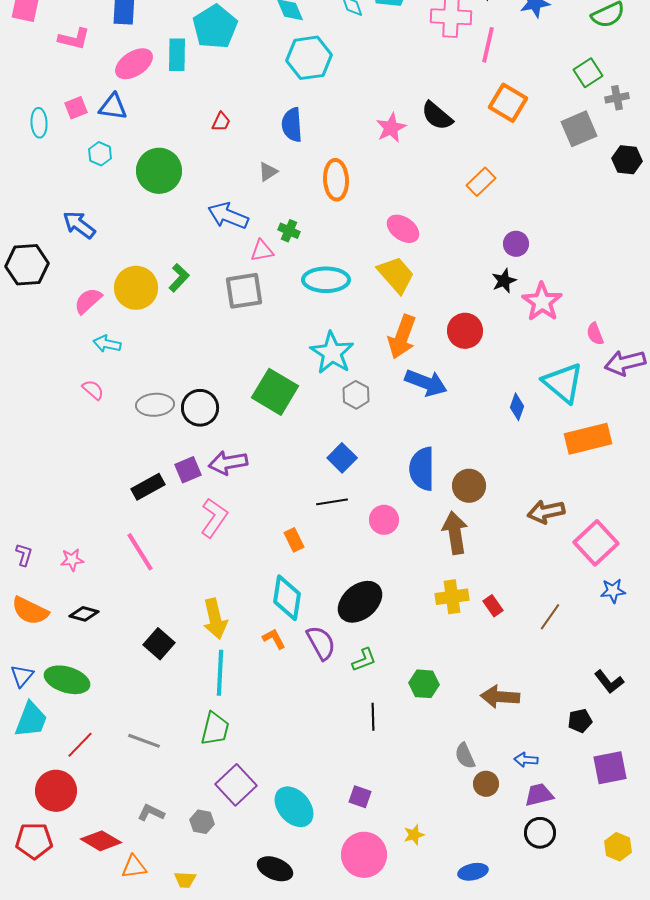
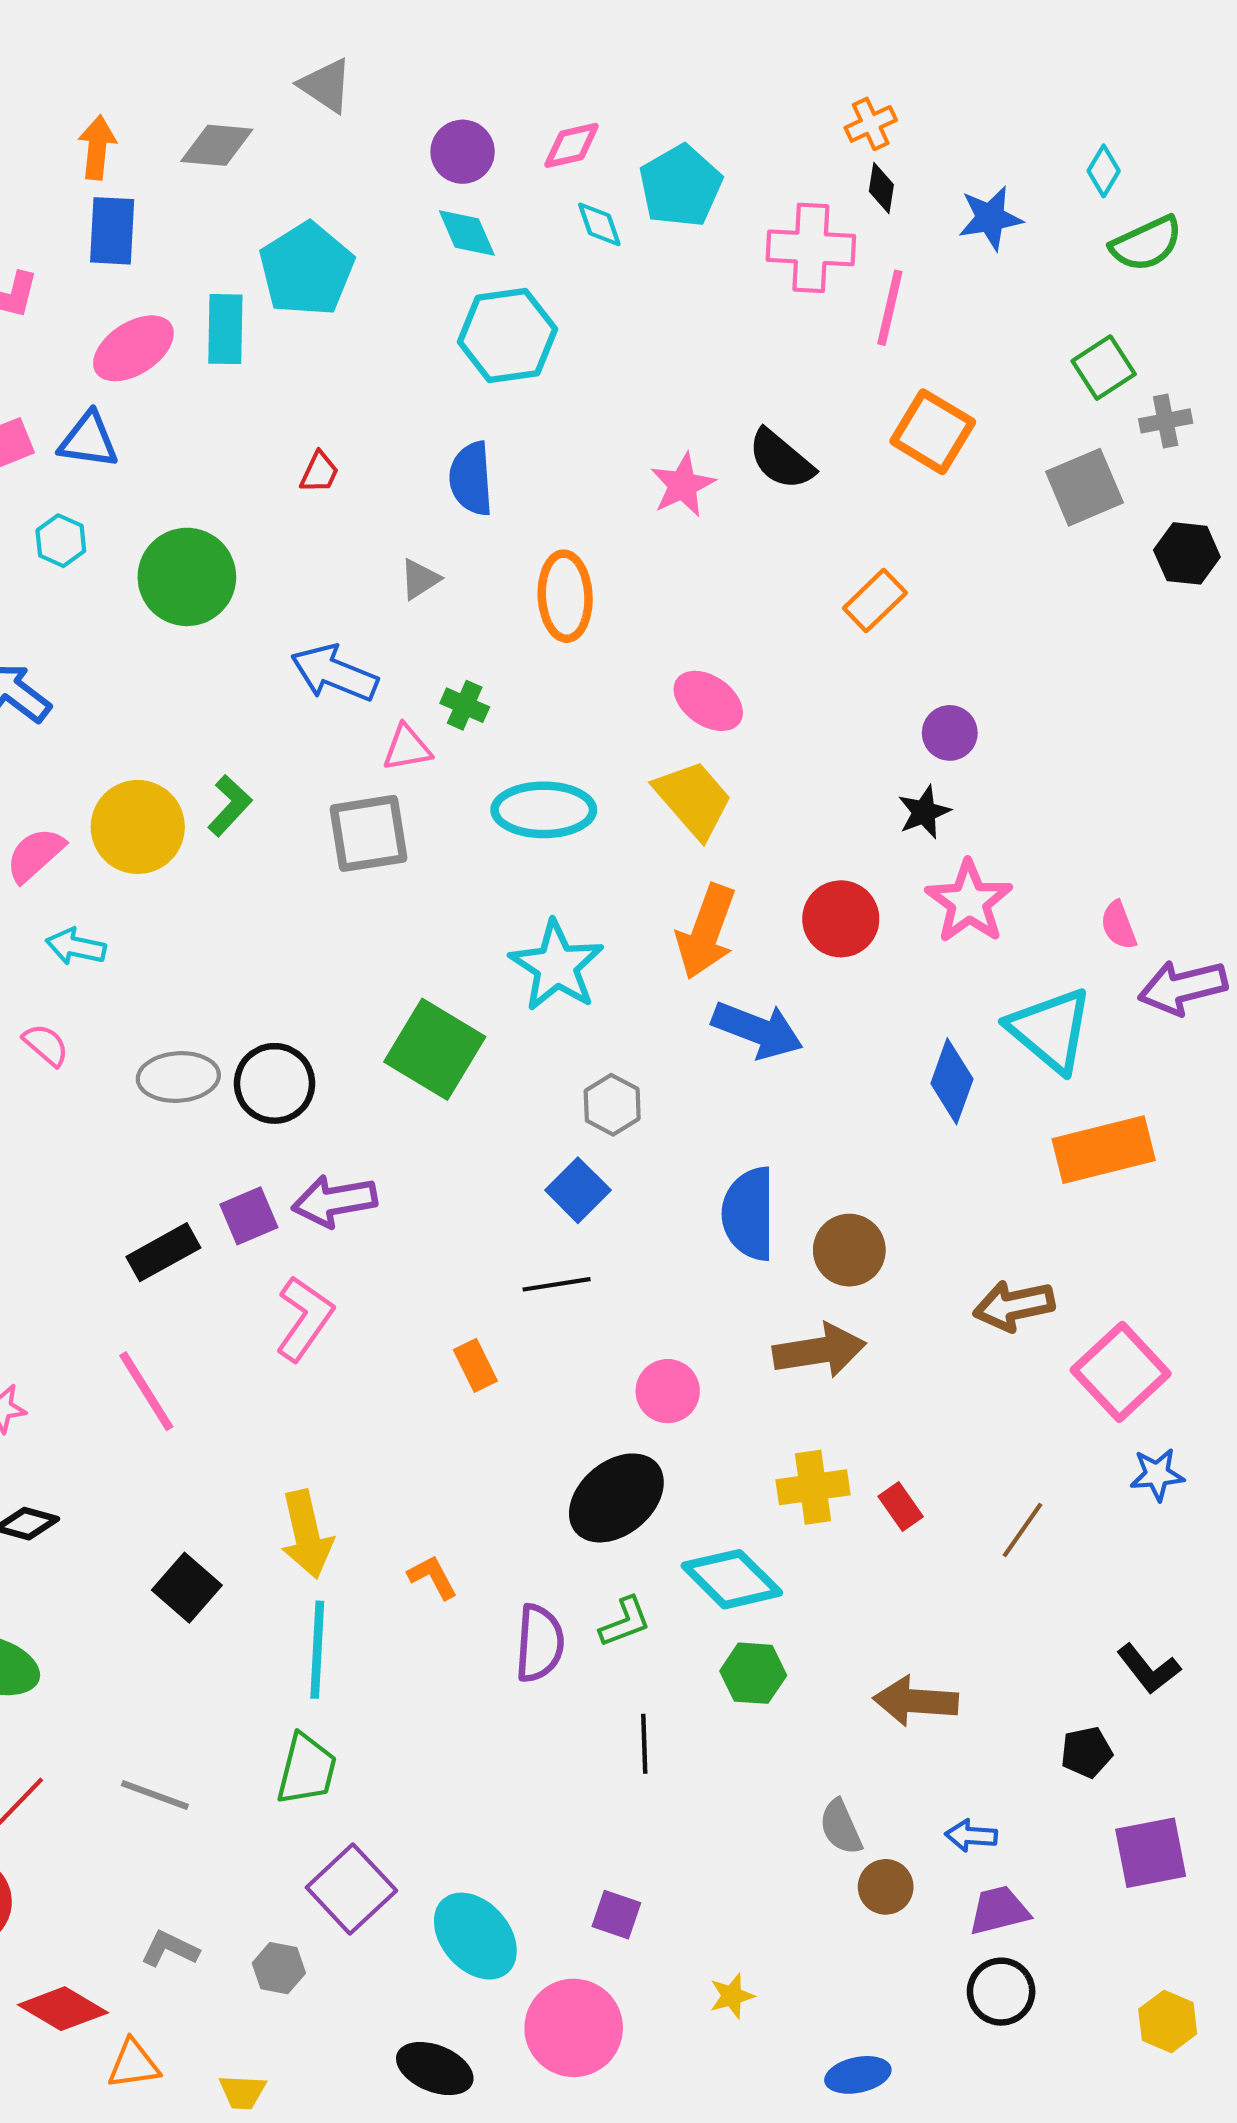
pink star: (542, 302) -> (969, 902), moved
gray hexagon: (356, 395) -> (612, 1105), moved
blue diamond: (517, 407) -> (952, 1081), size x1.4
pink circle: (384, 520) -> (668, 1391), moved
brown arrow: (455, 533) -> (819, 1351), turned 90
cyan diamond: (287, 598) -> (732, 1579), moved, turned -54
purple semicircle: (321, 643) -> (539, 1643), moved, turned 33
pink circle: (364, 855) -> (574, 2028), moved

